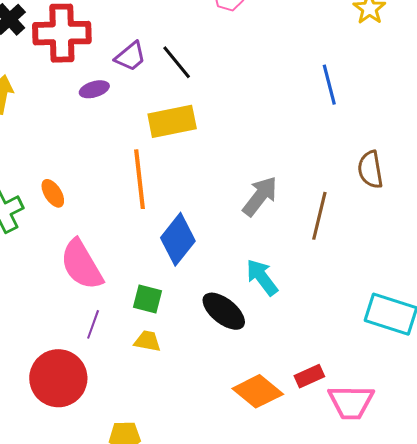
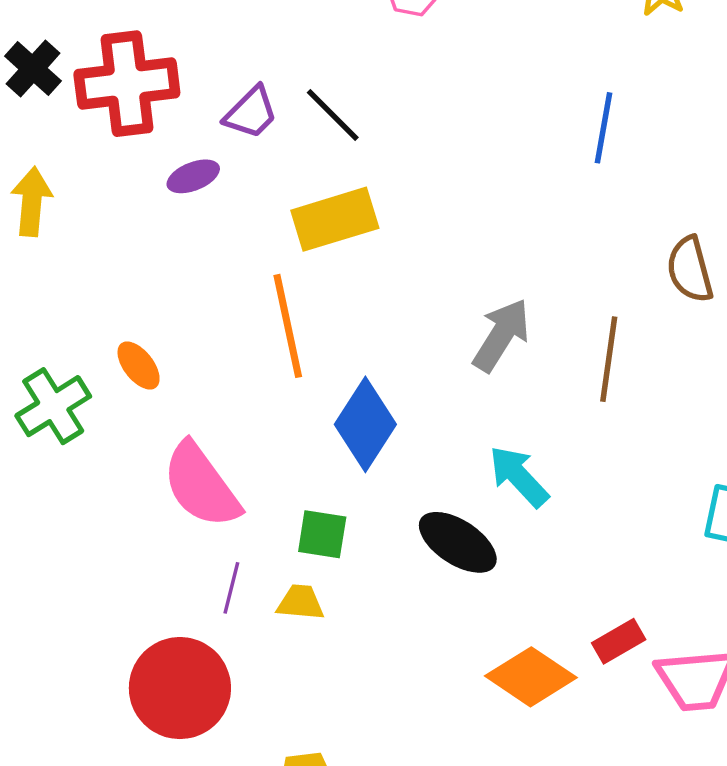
blue line: (329, 85) -> (603, 128), turned 30
yellow trapezoid: (147, 341) -> (300, 602), moved

